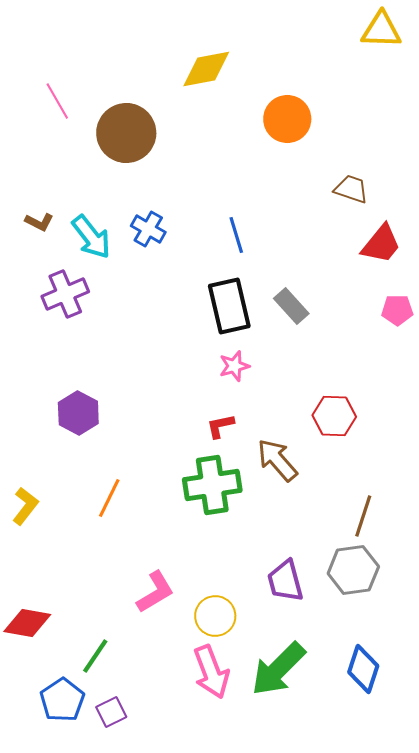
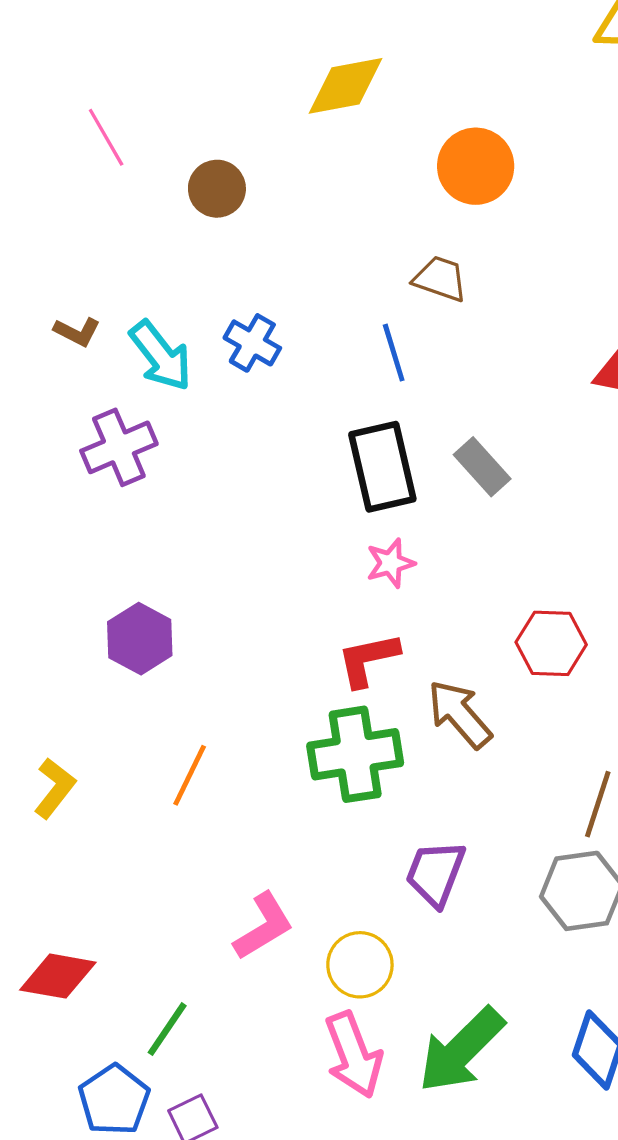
brown circle: (126, 133) -> (217, 189), size x0.6
brown trapezoid: (351, 189) -> (440, 279), moved
red L-shape: (220, 426) -> (368, 660), size x1.4
purple trapezoid: (285, 581) -> (435, 873), moved, turned 36

